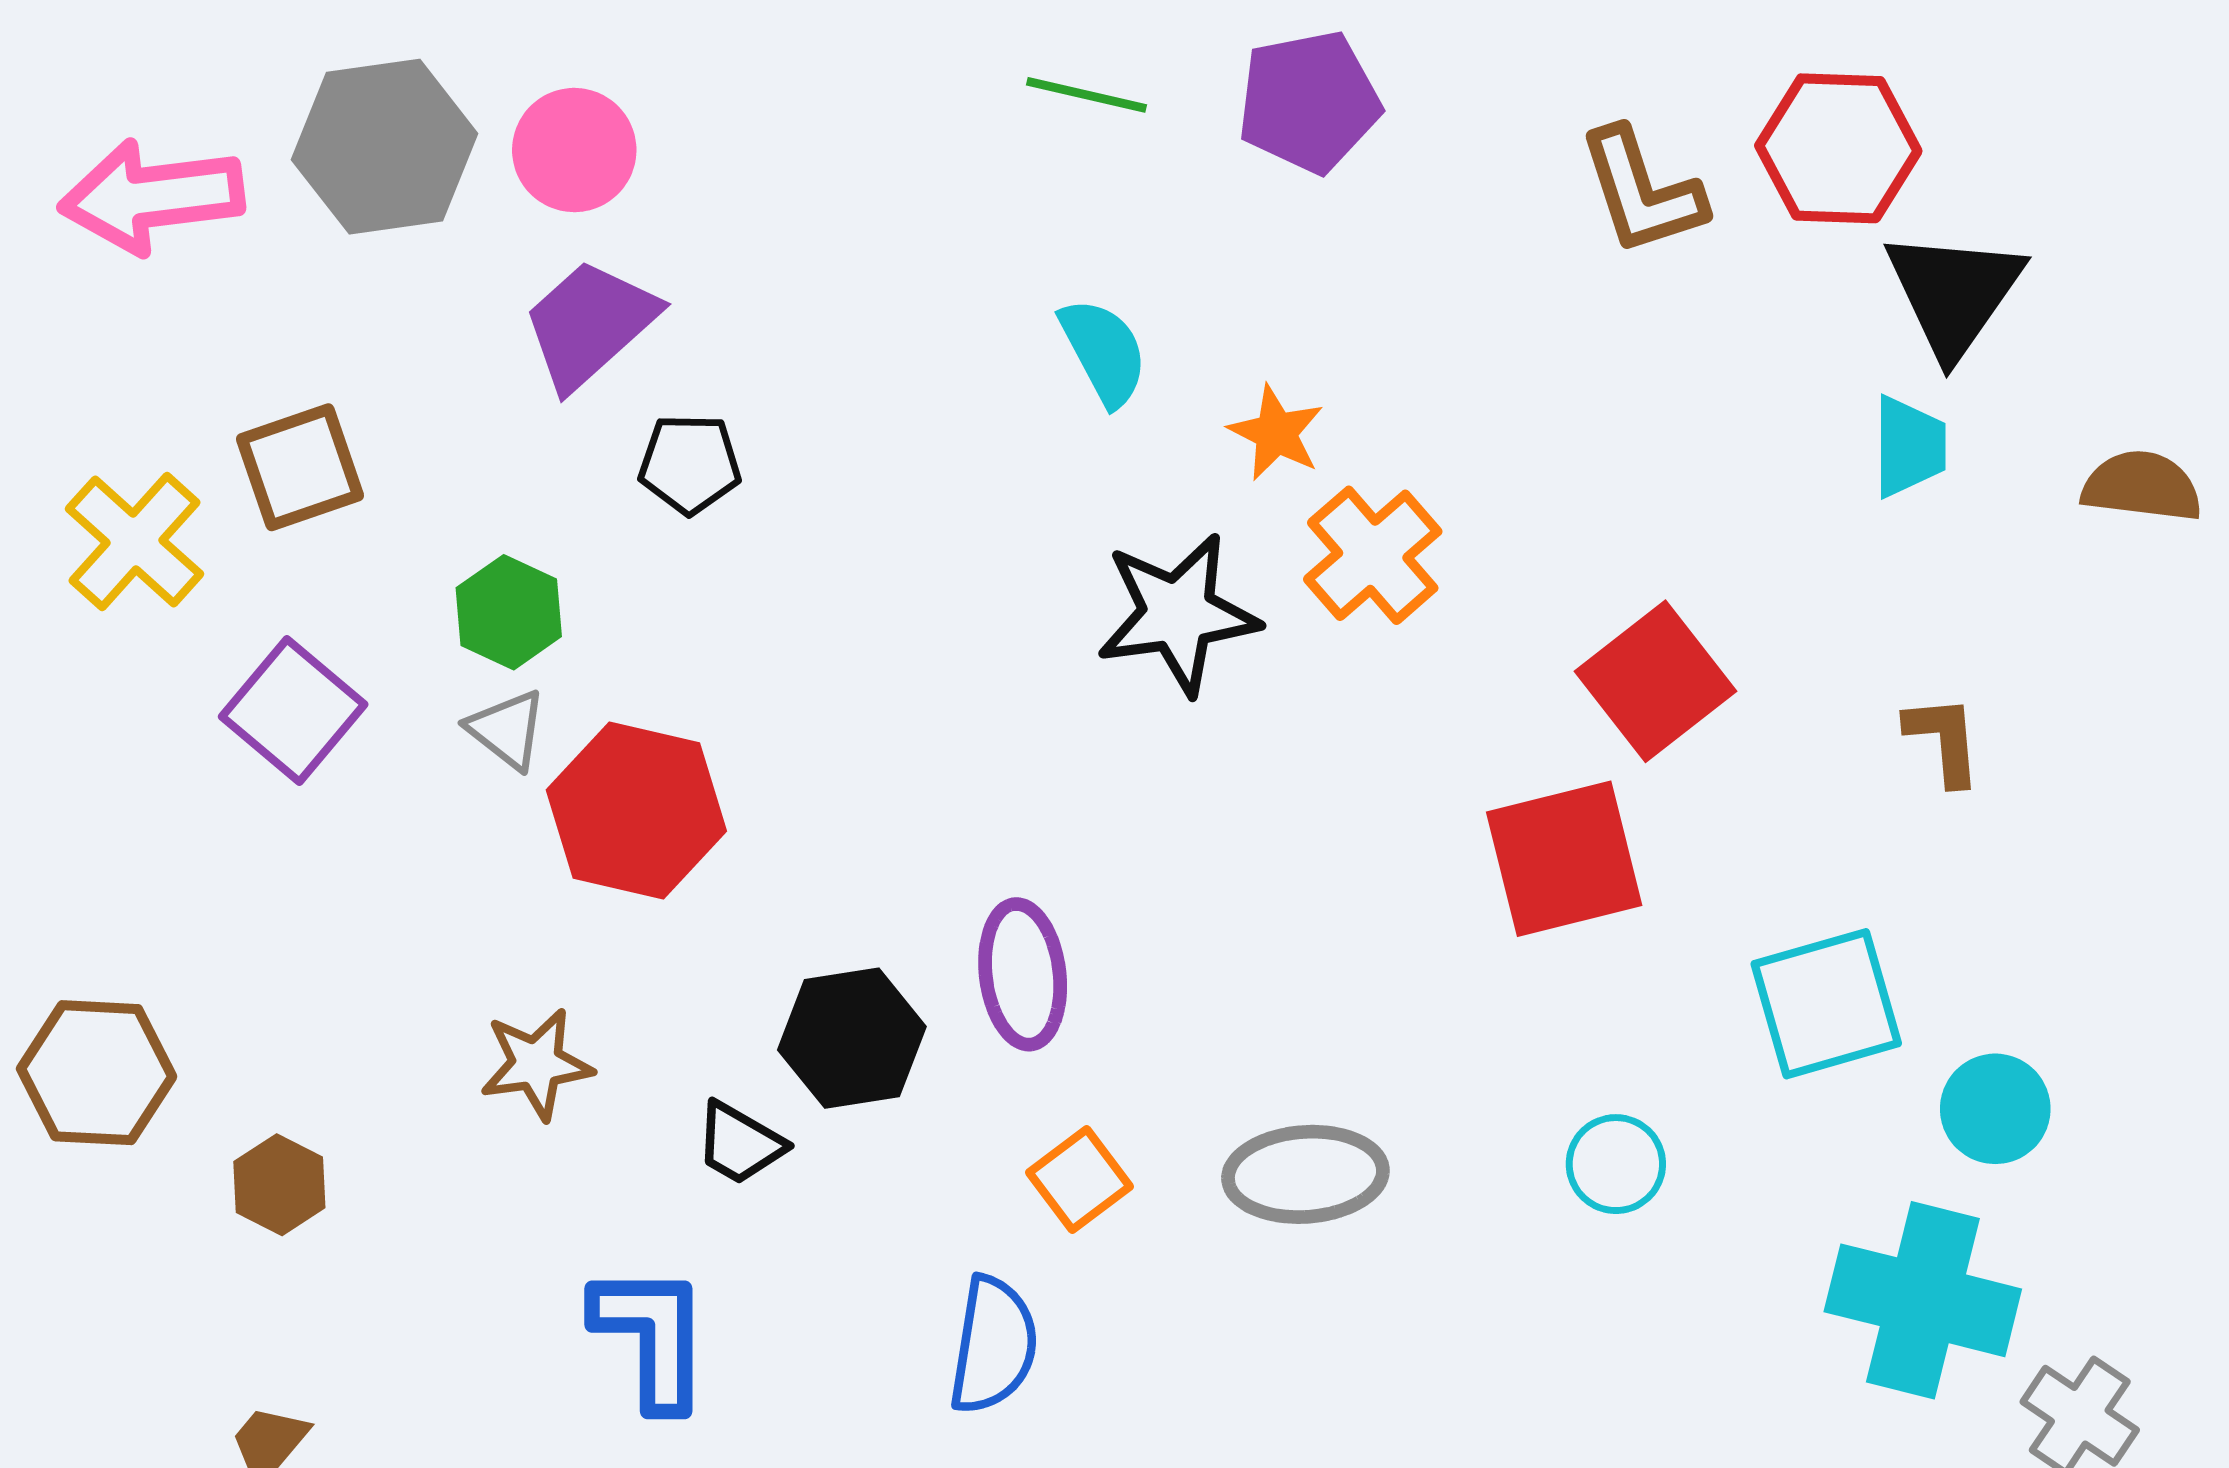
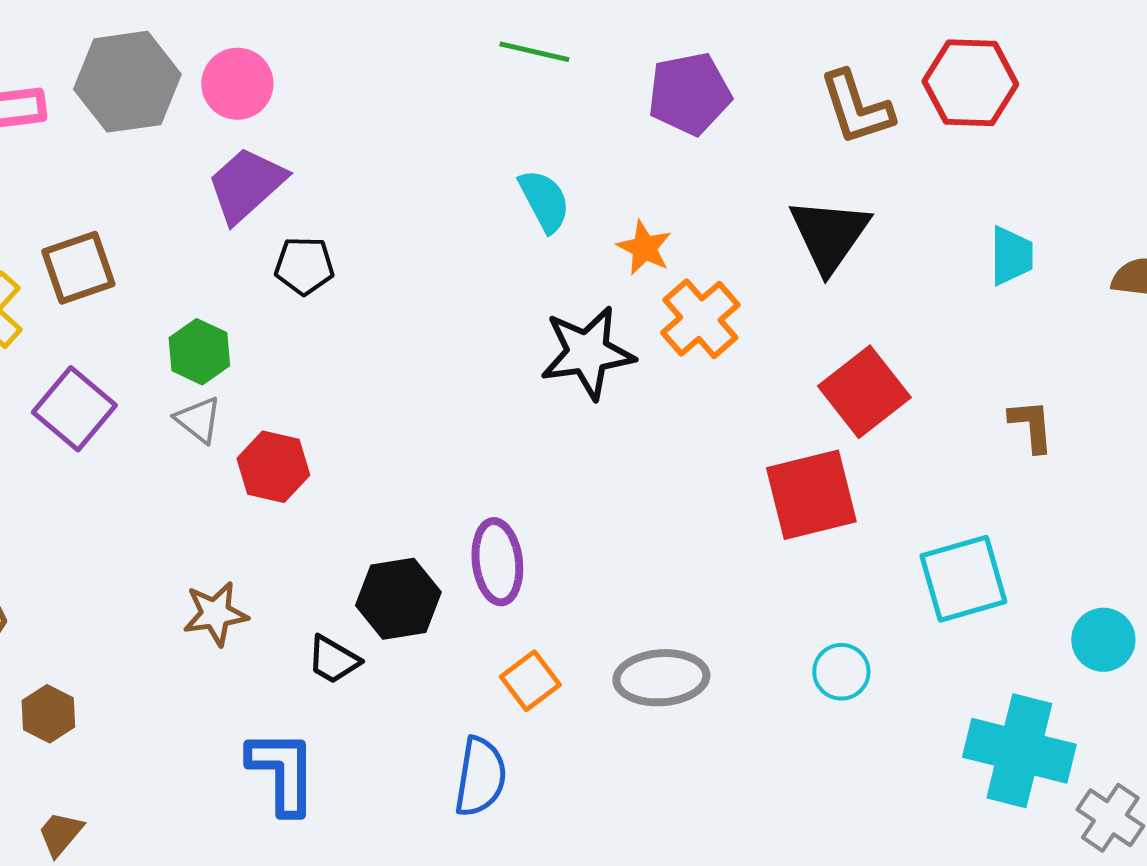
purple pentagon: (1309, 102) -> (689, 94), moved
black triangle: (1954, 293) -> (829, 235), moved
red hexagon: (636, 811) -> (273, 467), size x0.7
cyan circle: (1995, 1109) -> (1103, 640), moved
brown hexagon: (279, 1185) -> (48, 714), moved

